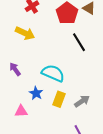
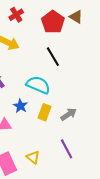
black line: (79, 42) -> (53, 57), moved

